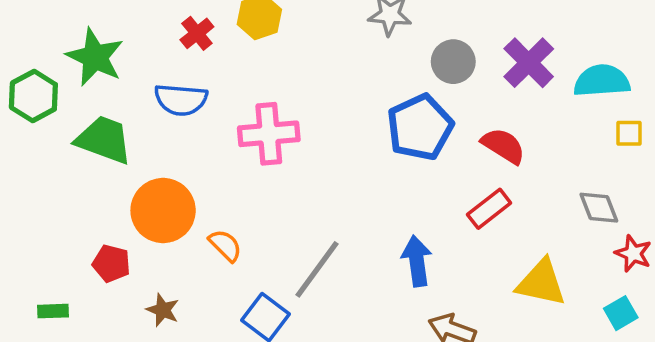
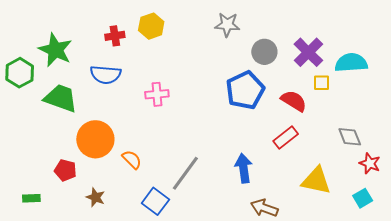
red cross: (197, 33) -> (115, 36), turned 30
yellow square: (629, 133) -> (321, 83), moved
pink cross: (269, 134) -> (157, 94), size x0.7

